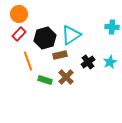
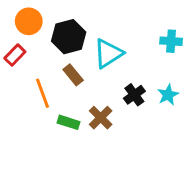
red rectangle: (19, 34) -> (15, 55), moved
black hexagon: (45, 38) -> (69, 37), moved
brown rectangle: (60, 55) -> (73, 75), moved, turned 64

